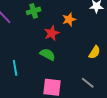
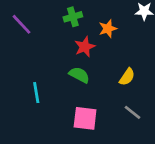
green cross: (34, 11) -> (73, 17), moved
yellow semicircle: (94, 52) -> (127, 77), moved

